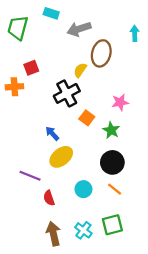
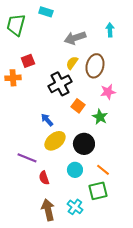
gray arrow: (79, 29) -> (75, 38), moved
cyan arrow: (135, 33) -> (110, 30), moved
brown ellipse: (101, 53) -> (95, 66), moved
black circle: (112, 162) -> (84, 144), moved
green square: (112, 225) -> (98, 191), moved

